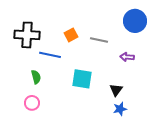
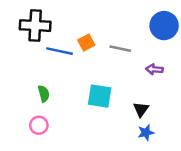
black cross: (27, 35) -> (35, 26), moved
blue line: (50, 55) -> (59, 51), moved

